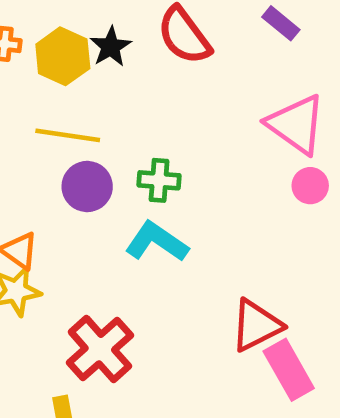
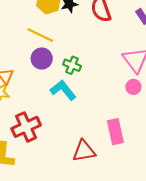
red triangle: (256, 325) -> (84, 151), moved
pink rectangle: (289, 370) -> (115, 132), moved

